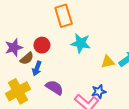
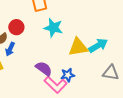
yellow triangle: (108, 62) -> (78, 47), size x1.5
purple semicircle: (54, 87) -> (44, 69), moved

